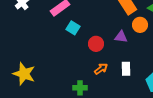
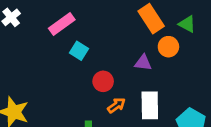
red circle: (96, 44) -> (103, 81), moved
white rectangle: (126, 69) -> (150, 105), size x1.5

